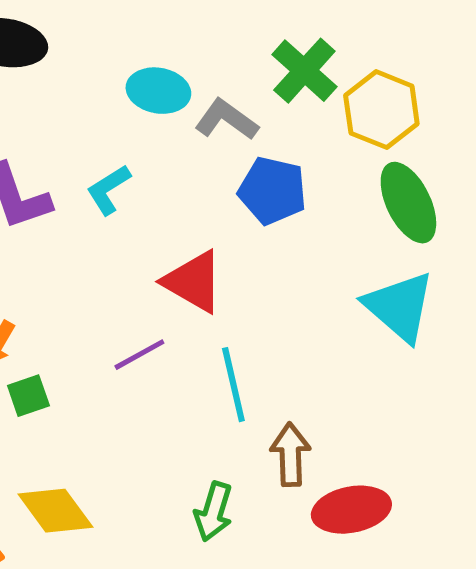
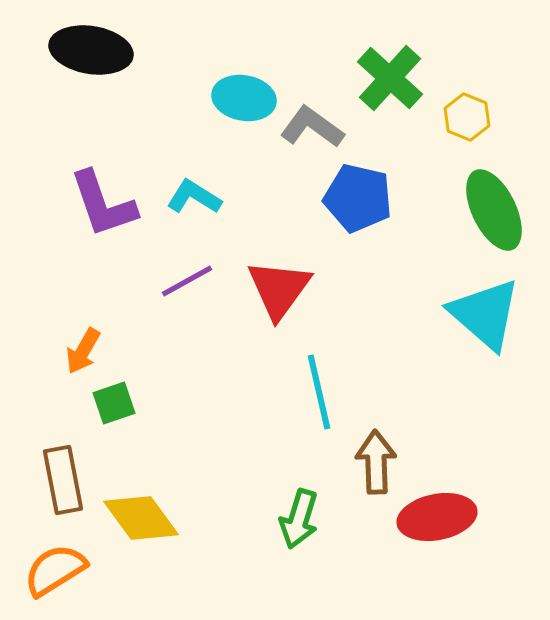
yellow hexagon: (381, 110) -> (467, 117), size x0.6
cyan L-shape: (108, 190) -> (194, 197), turned 64
red triangle: (193, 282) -> (279, 289), turned 36
purple line: (139, 355) -> (187, 281), moved

